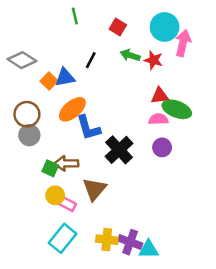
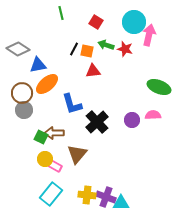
blue triangle: (65, 77) -> (38, 65), moved
orange square: (49, 81) -> (87, 51), moved, turned -32
red triangle: (160, 96) -> (93, 71), moved
orange ellipse: (72, 109) -> (47, 84), moved
green ellipse: (177, 109) -> (159, 87), moved
pink semicircle: (158, 119) -> (153, 115), moved

